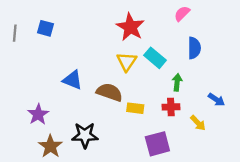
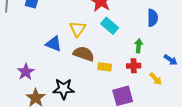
cyan rectangle: (155, 58) -> (110, 26), moved
yellow triangle: (127, 61) -> (78, 29), moved

